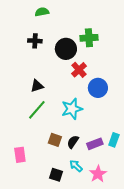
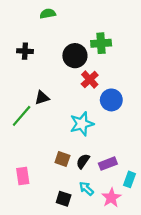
black cross: (35, 41) -> (25, 51), moved
green line: (37, 110) -> (22, 116), moved
cyan rectangle: (114, 140) -> (129, 179), moved

